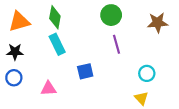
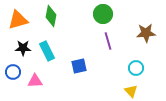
brown star: (158, 23) -> (146, 33), moved
cyan rectangle: (57, 44) -> (47, 51), moved
black star: (15, 52) -> (23, 48), moved
pink triangle: (48, 89) -> (35, 81), moved

